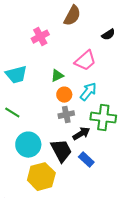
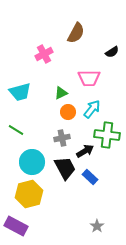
pink trapezoid: (85, 61) -> (89, 78), turned 40
gray cross: (66, 115) -> (62, 138), moved
yellow hexagon: (41, 177) -> (29, 194), moved

